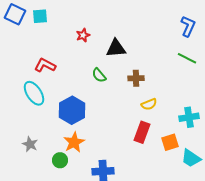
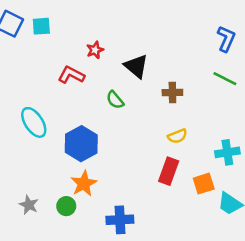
black triangle: (116, 48) -> (136, 66), turned 45
red L-shape: (45, 65) -> (71, 75), moved
brown cross: (136, 78) -> (172, 92), moved
gray star: (30, 144) -> (29, 205), moved

